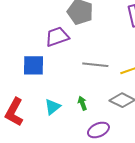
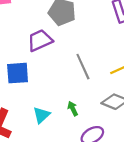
gray line: (95, 65) -> (83, 67), turned 65

